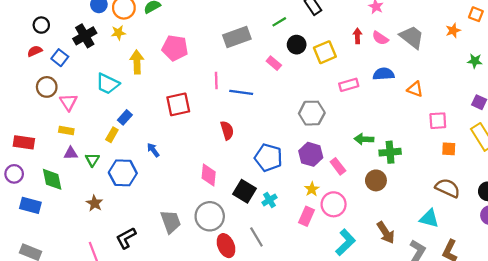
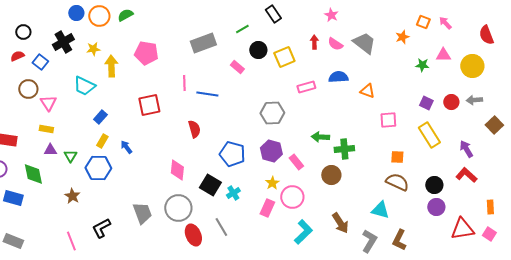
yellow star: (118, 33) -> (93, 49), moved
yellow rectangle: (112, 135) -> (102, 141), moved
orange square: (449, 149) -> (397, 157), moved

